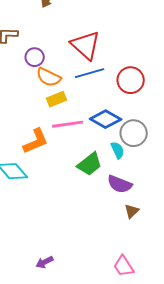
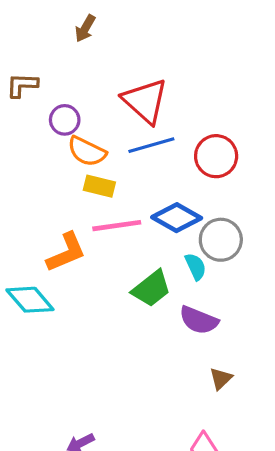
yellow rectangle: (57, 99) -> (99, 186), turned 36
brown triangle: (132, 211) -> (221, 379), moved

